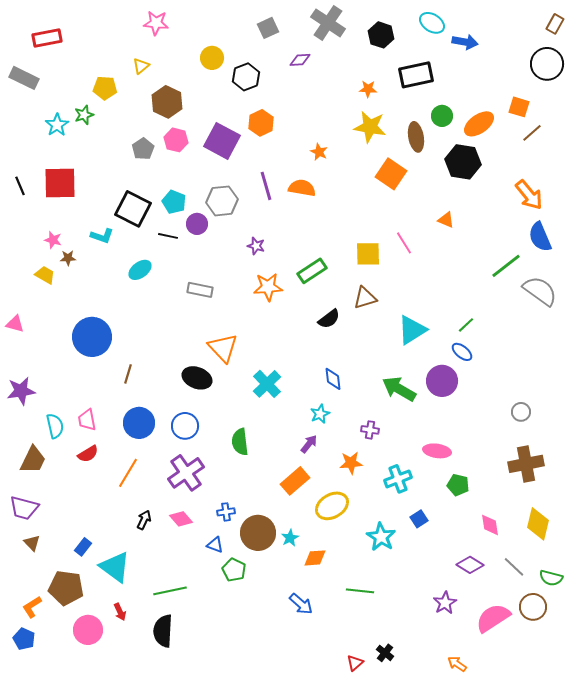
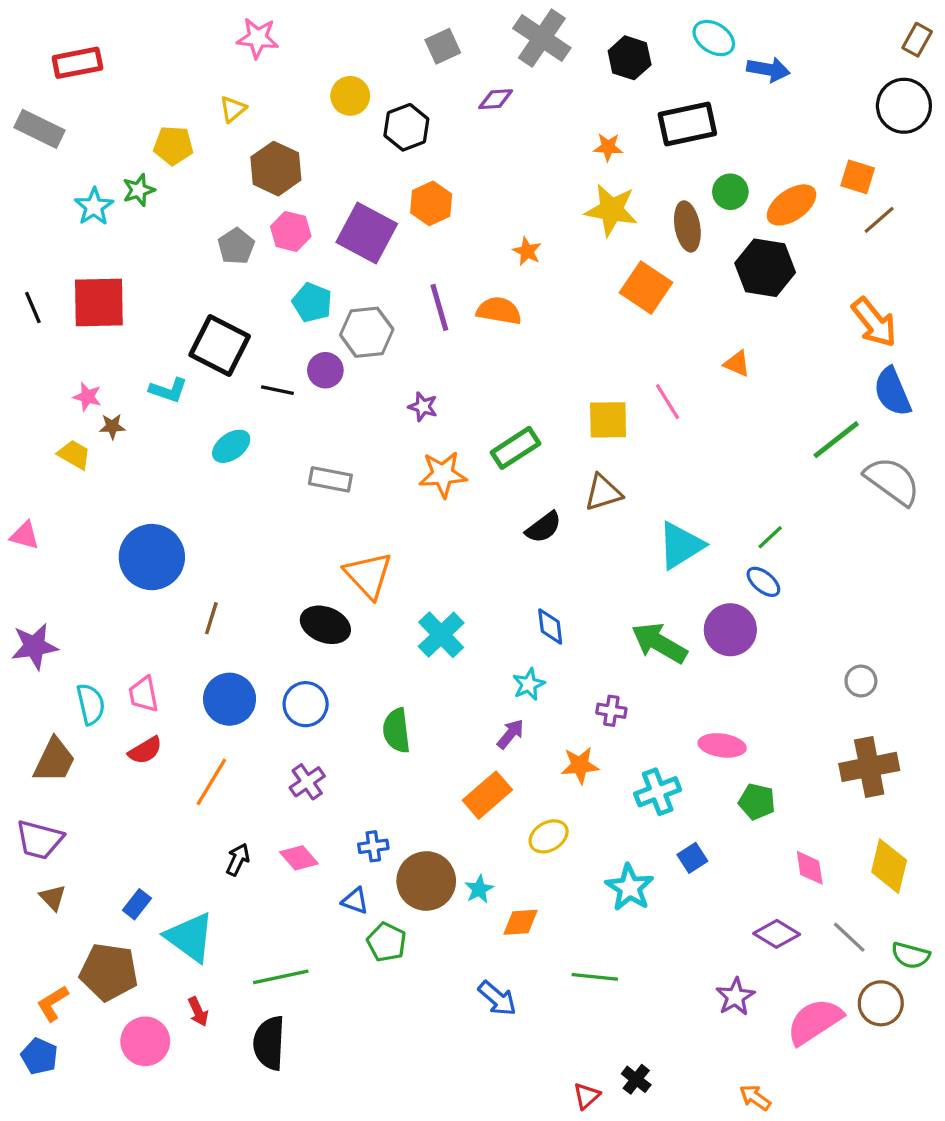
cyan pentagon: (174, 202) -> (312, 302), moved
purple cross: (186, 473) -> (307, 782), size x0.6
yellow ellipse: (332, 506) -> (549, 836), size x0.7

